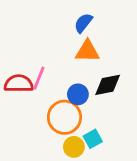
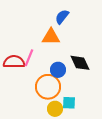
orange triangle: (87, 51) -> (51, 37), moved
black diamond: (108, 85) -> (80, 63), turned 75
cyan square: (93, 139) -> (69, 103), turned 32

